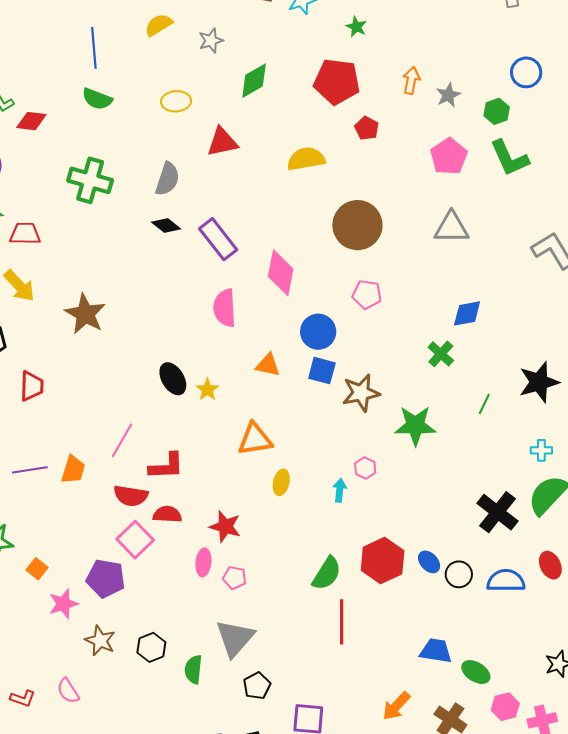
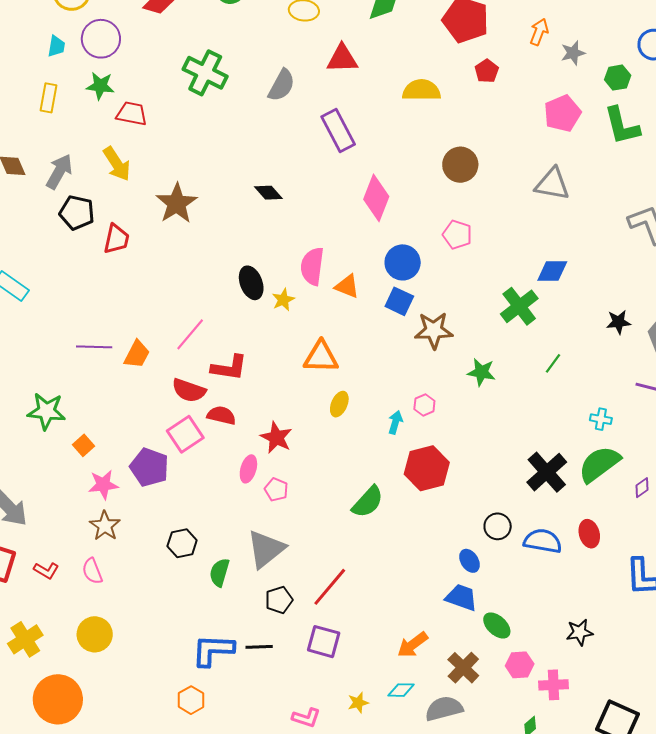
black diamond: (166, 225) -> (268, 193), moved
brown circle: (357, 225) -> (460, 165), size x0.7
purple rectangle: (218, 239) -> (338, 131), moved
pink semicircle: (225, 308) -> (312, 266), moved
green cross: (441, 354) -> (519, 306), size x1.4
black star: (539, 382) -> (618, 322), moved, size x0.6
red trapezoid: (32, 386) -> (116, 239), moved
green star: (415, 426) -> (481, 372), size x0.7
red hexagon: (383, 561) -> (427, 468), moved
blue ellipse: (429, 562) -> (469, 561), moved
red line: (342, 622) -> (330, 587), moved, turned 30
brown star: (100, 641) -> (105, 526), moved

